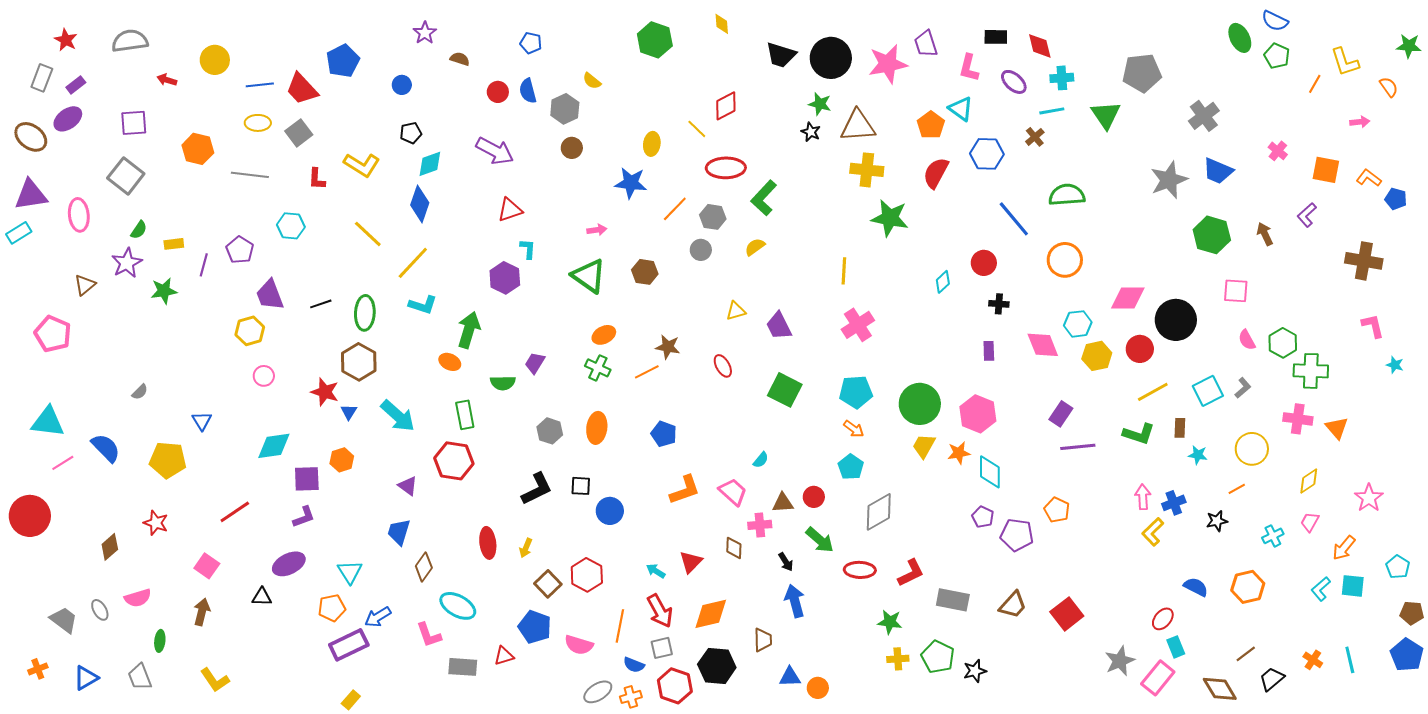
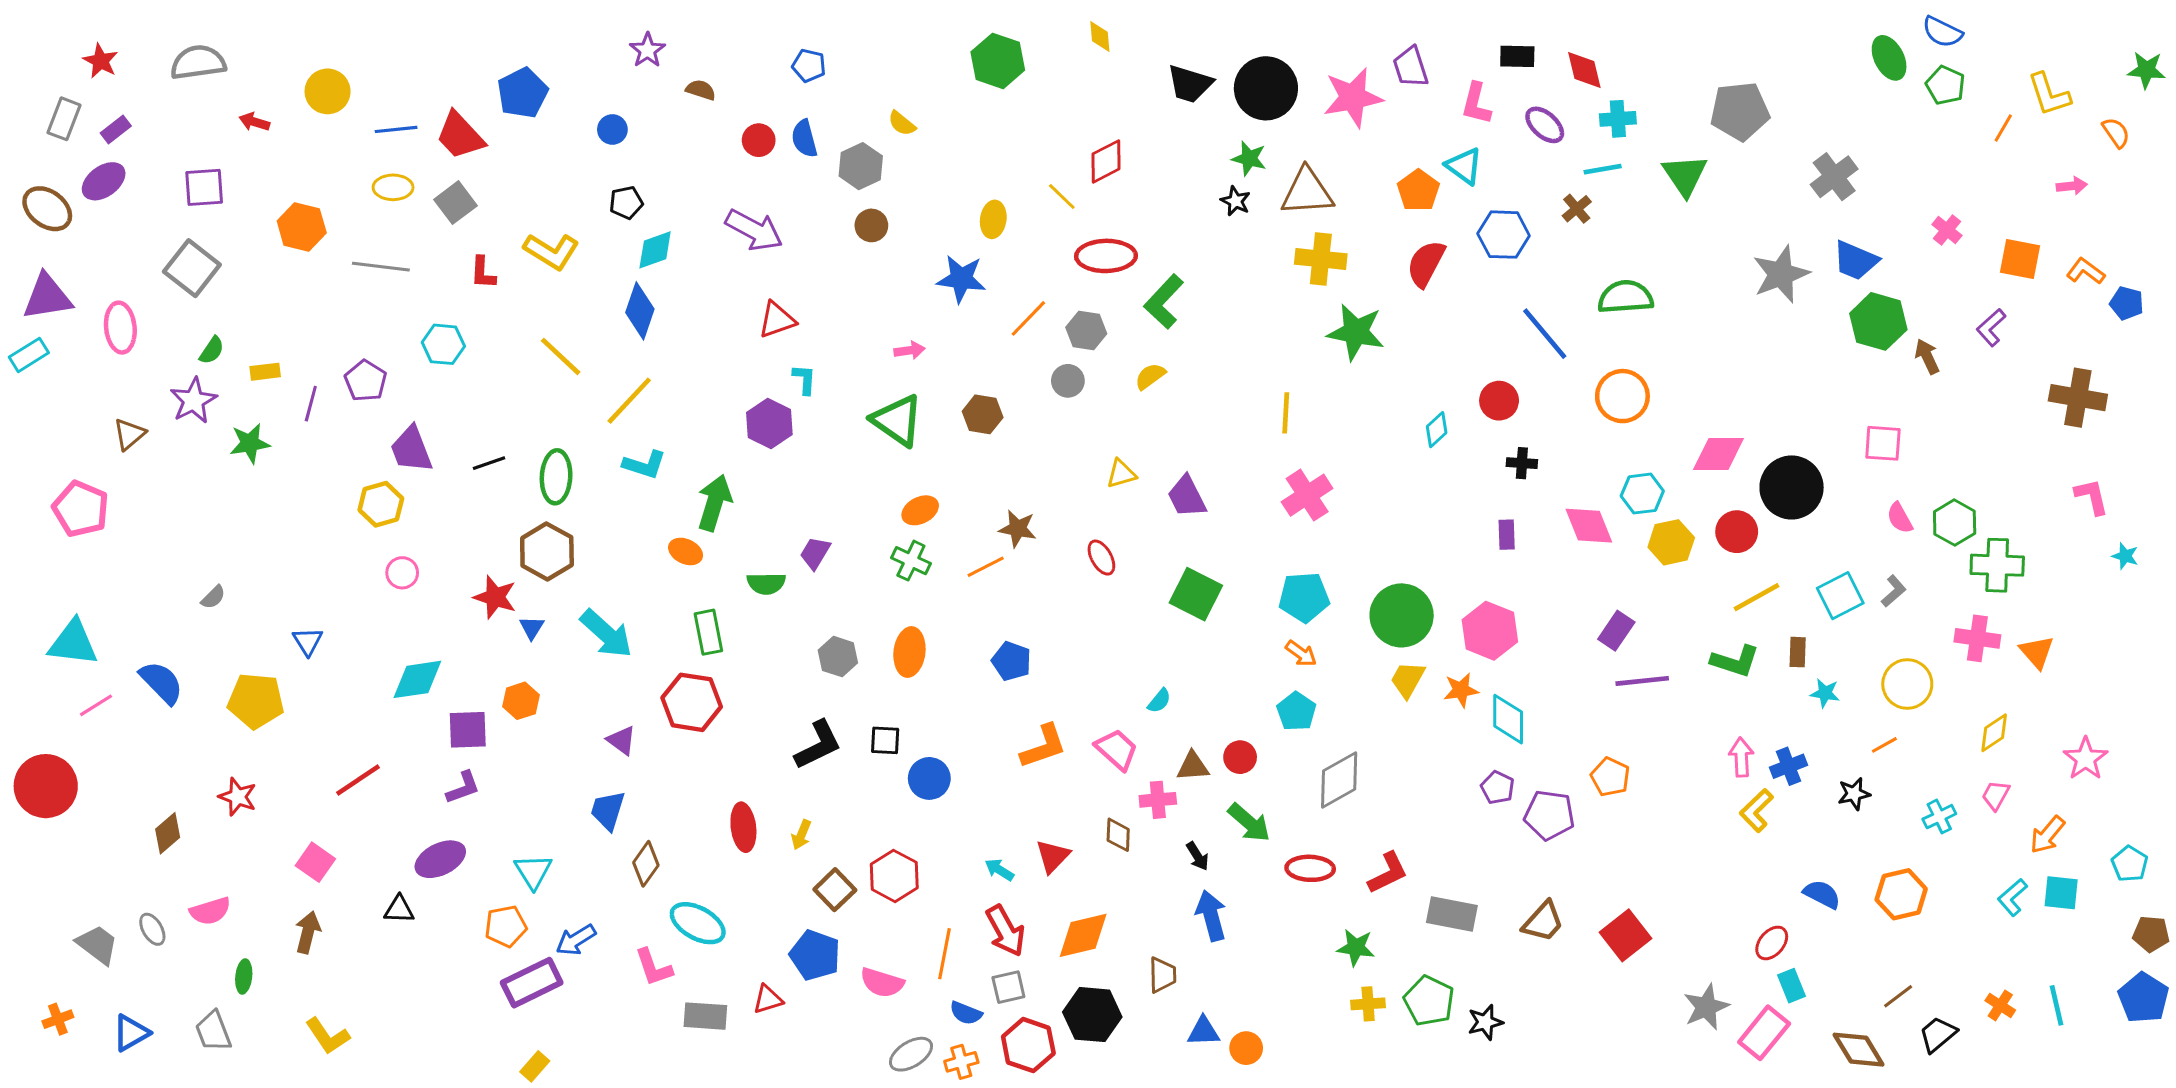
green hexagon: (1212, 235) -> (1878, 321), moved

